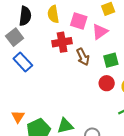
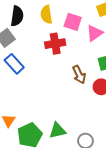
brown arrow: (83, 57) -> (79, 75), moved

